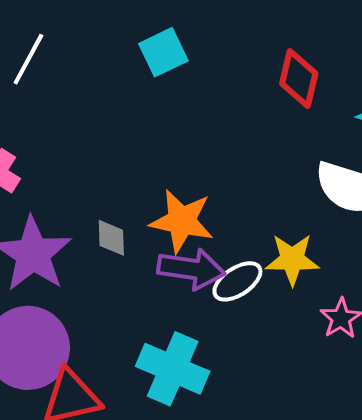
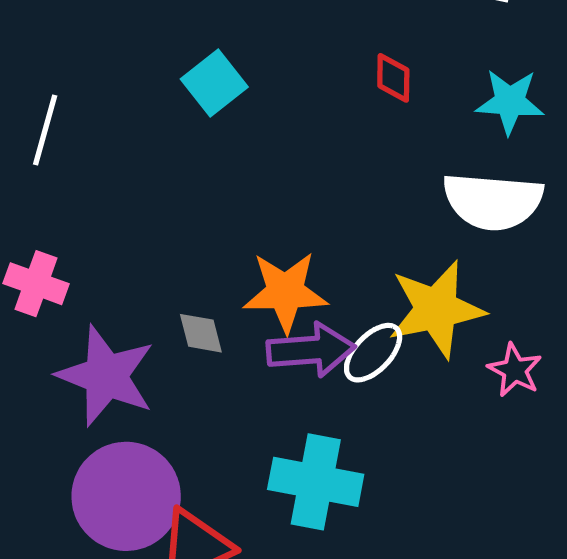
red diamond: (299, 78) -> (393, 78), size x0.7
yellow star: (292, 259) -> (436, 309), size x1.4

